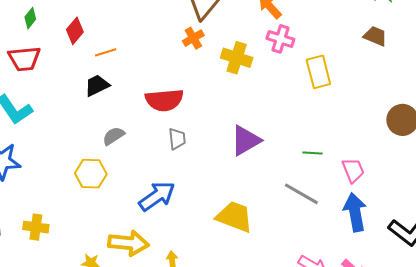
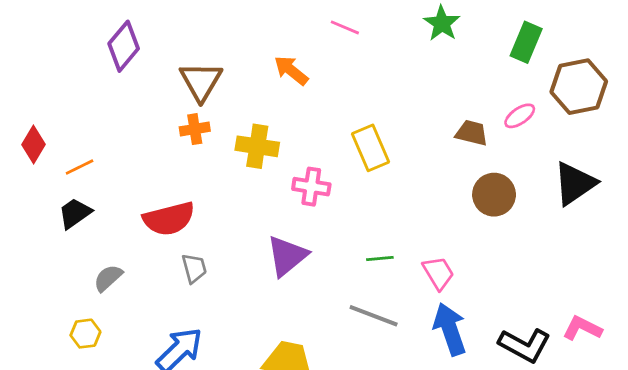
brown trapezoid: (375, 36) -> (472, 133), moved
orange cross: (193, 38) -> (195, 129), turned 30
pink cross: (280, 39) -> (311, 187), moved
yellow hexagon: (91, 174) -> (85, 334), size x0.7

